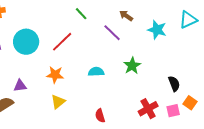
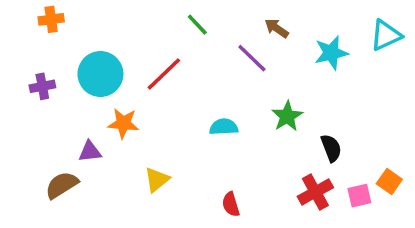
cyan star: (157, 30) -> (331, 53), turned -30
orange star: (55, 75) -> (123, 123), moved
black semicircle: (174, 84) -> (331, 148), moved

